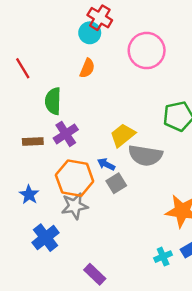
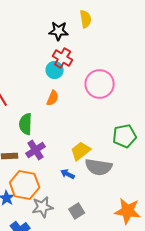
orange hexagon: (75, 178) -> (25, 185), moved
gray square: (116, 183) -> (77, 211), moved

